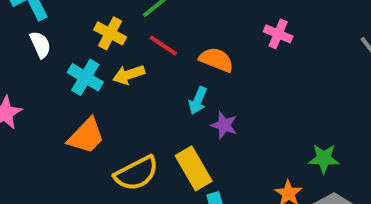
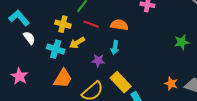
purple star: (224, 125) -> (98, 60), moved
green star: (324, 159) -> (182, 42), moved

